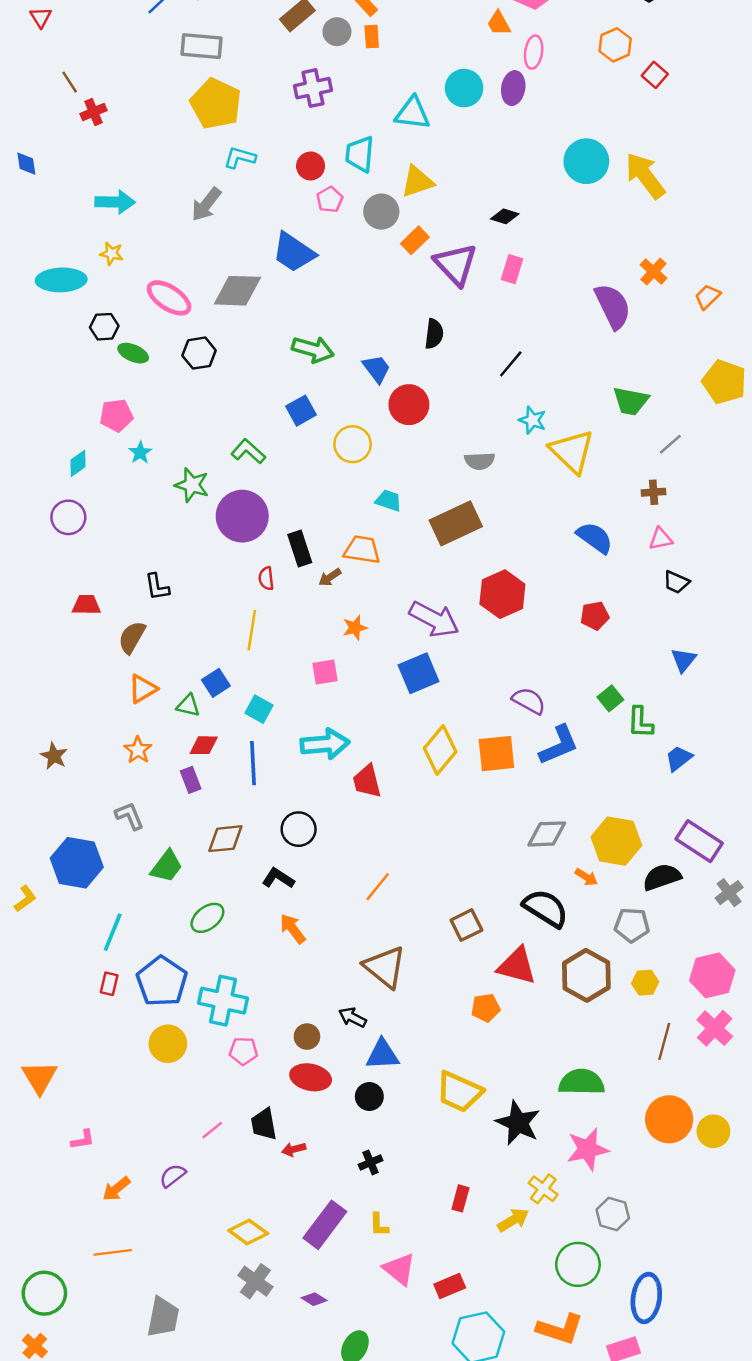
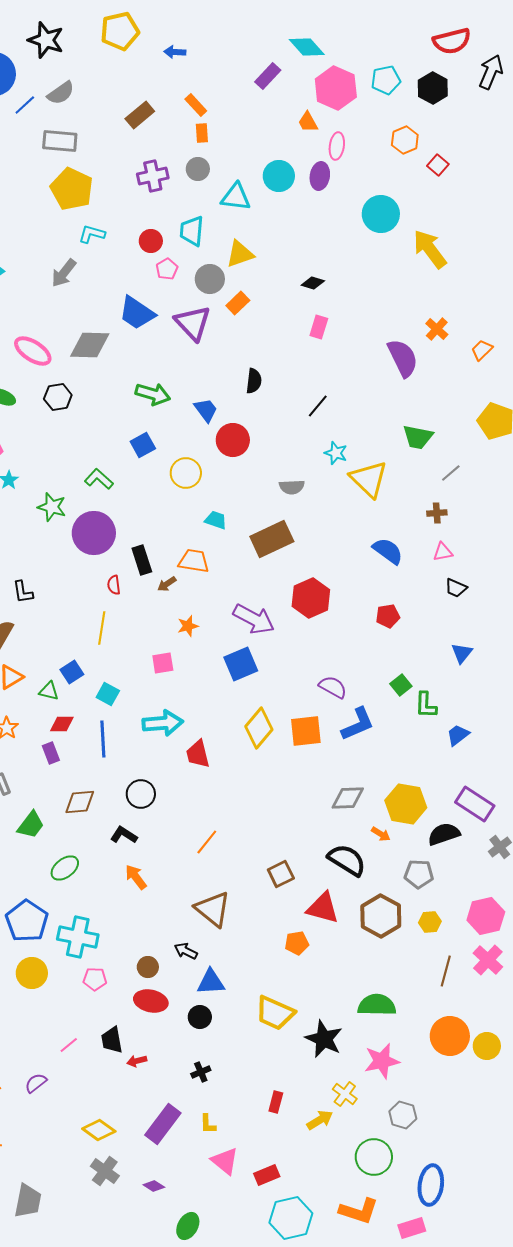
gray circle: (337, 32) -> (198, 169), moved
cyan circle: (586, 161) -> (381, 214), moved
purple triangle: (456, 264) -> (193, 323), moved

